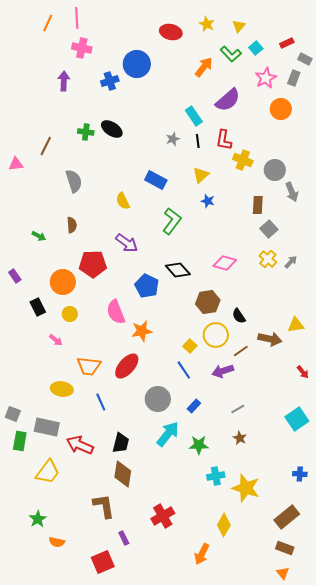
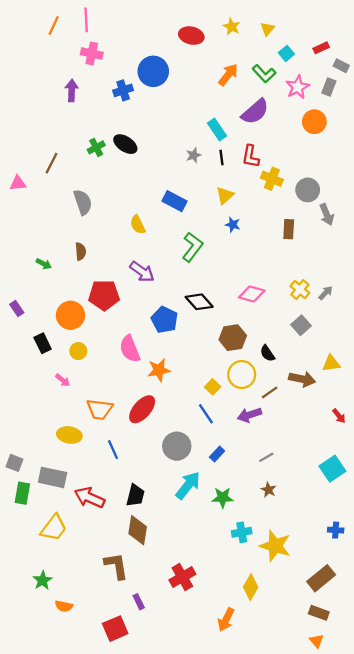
green L-shape: (231, 54) -> (264, 74), moved
green cross: (86, 132) -> (96, 147), turned -35
gray square: (269, 229) -> (301, 325), moved

